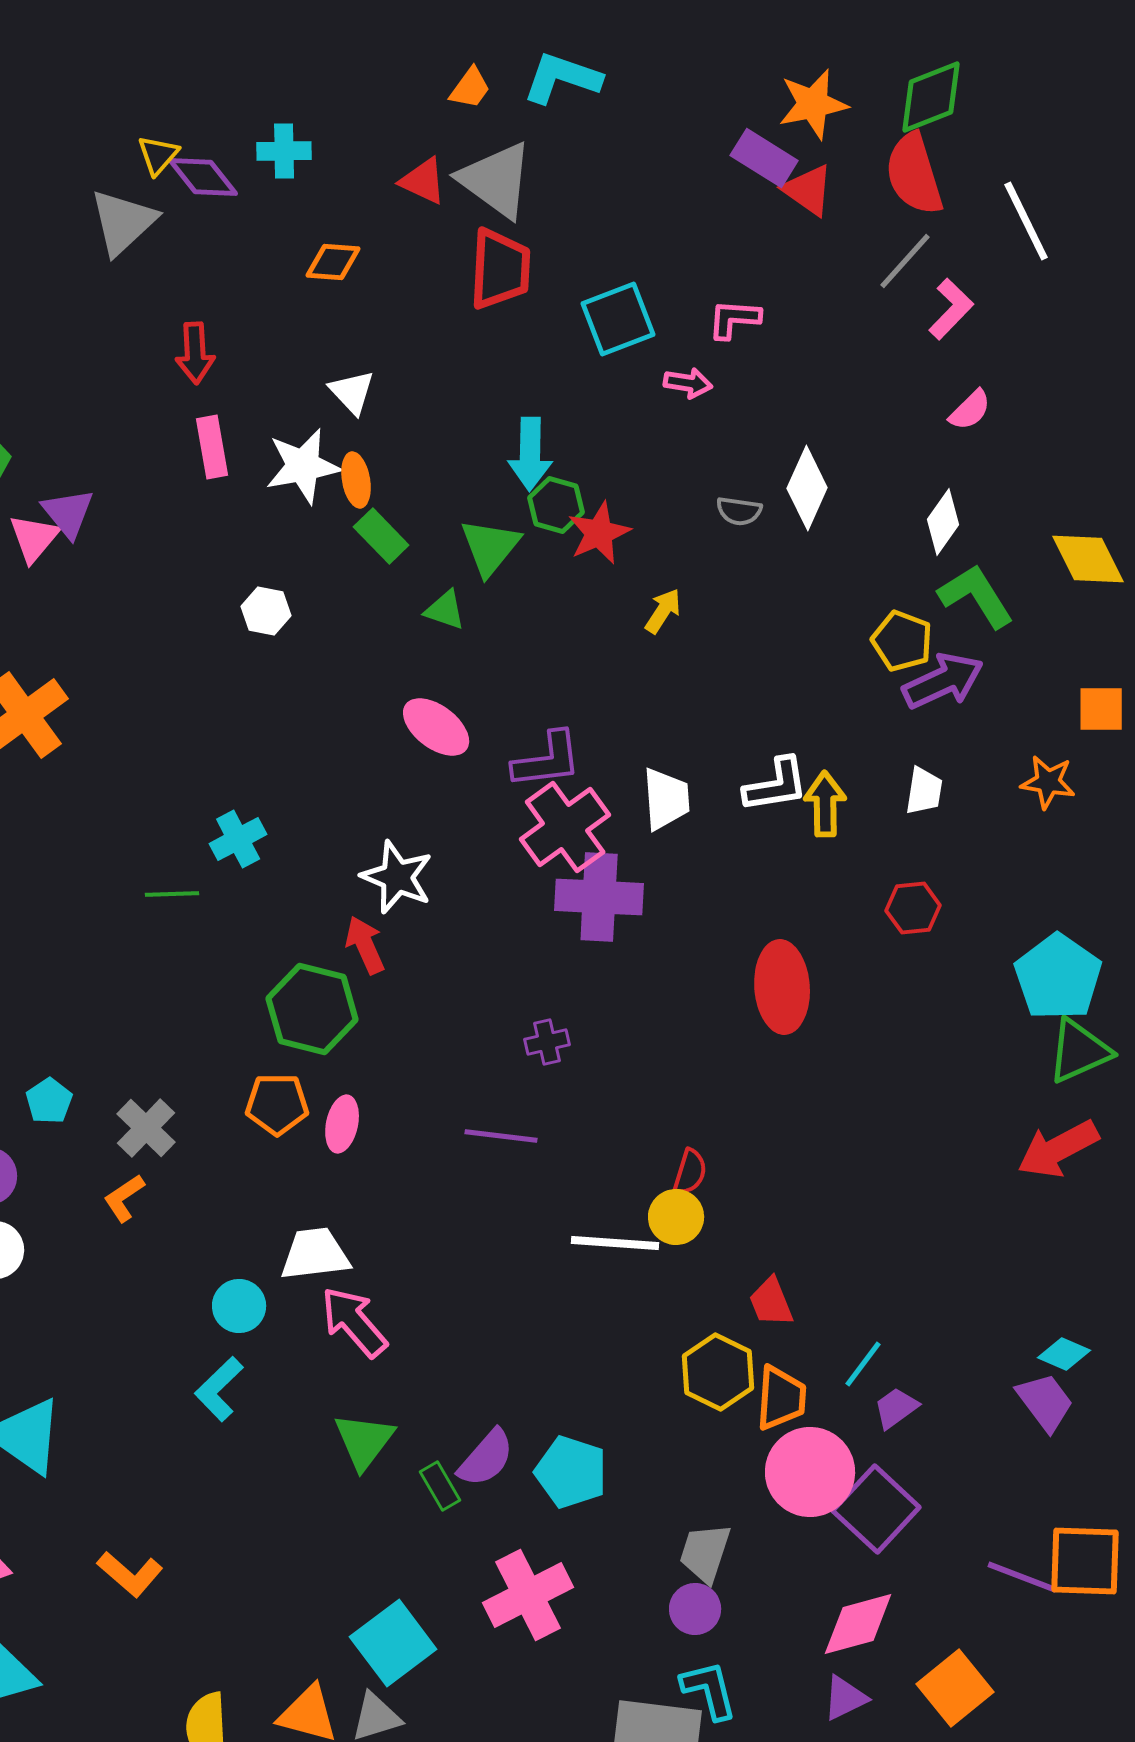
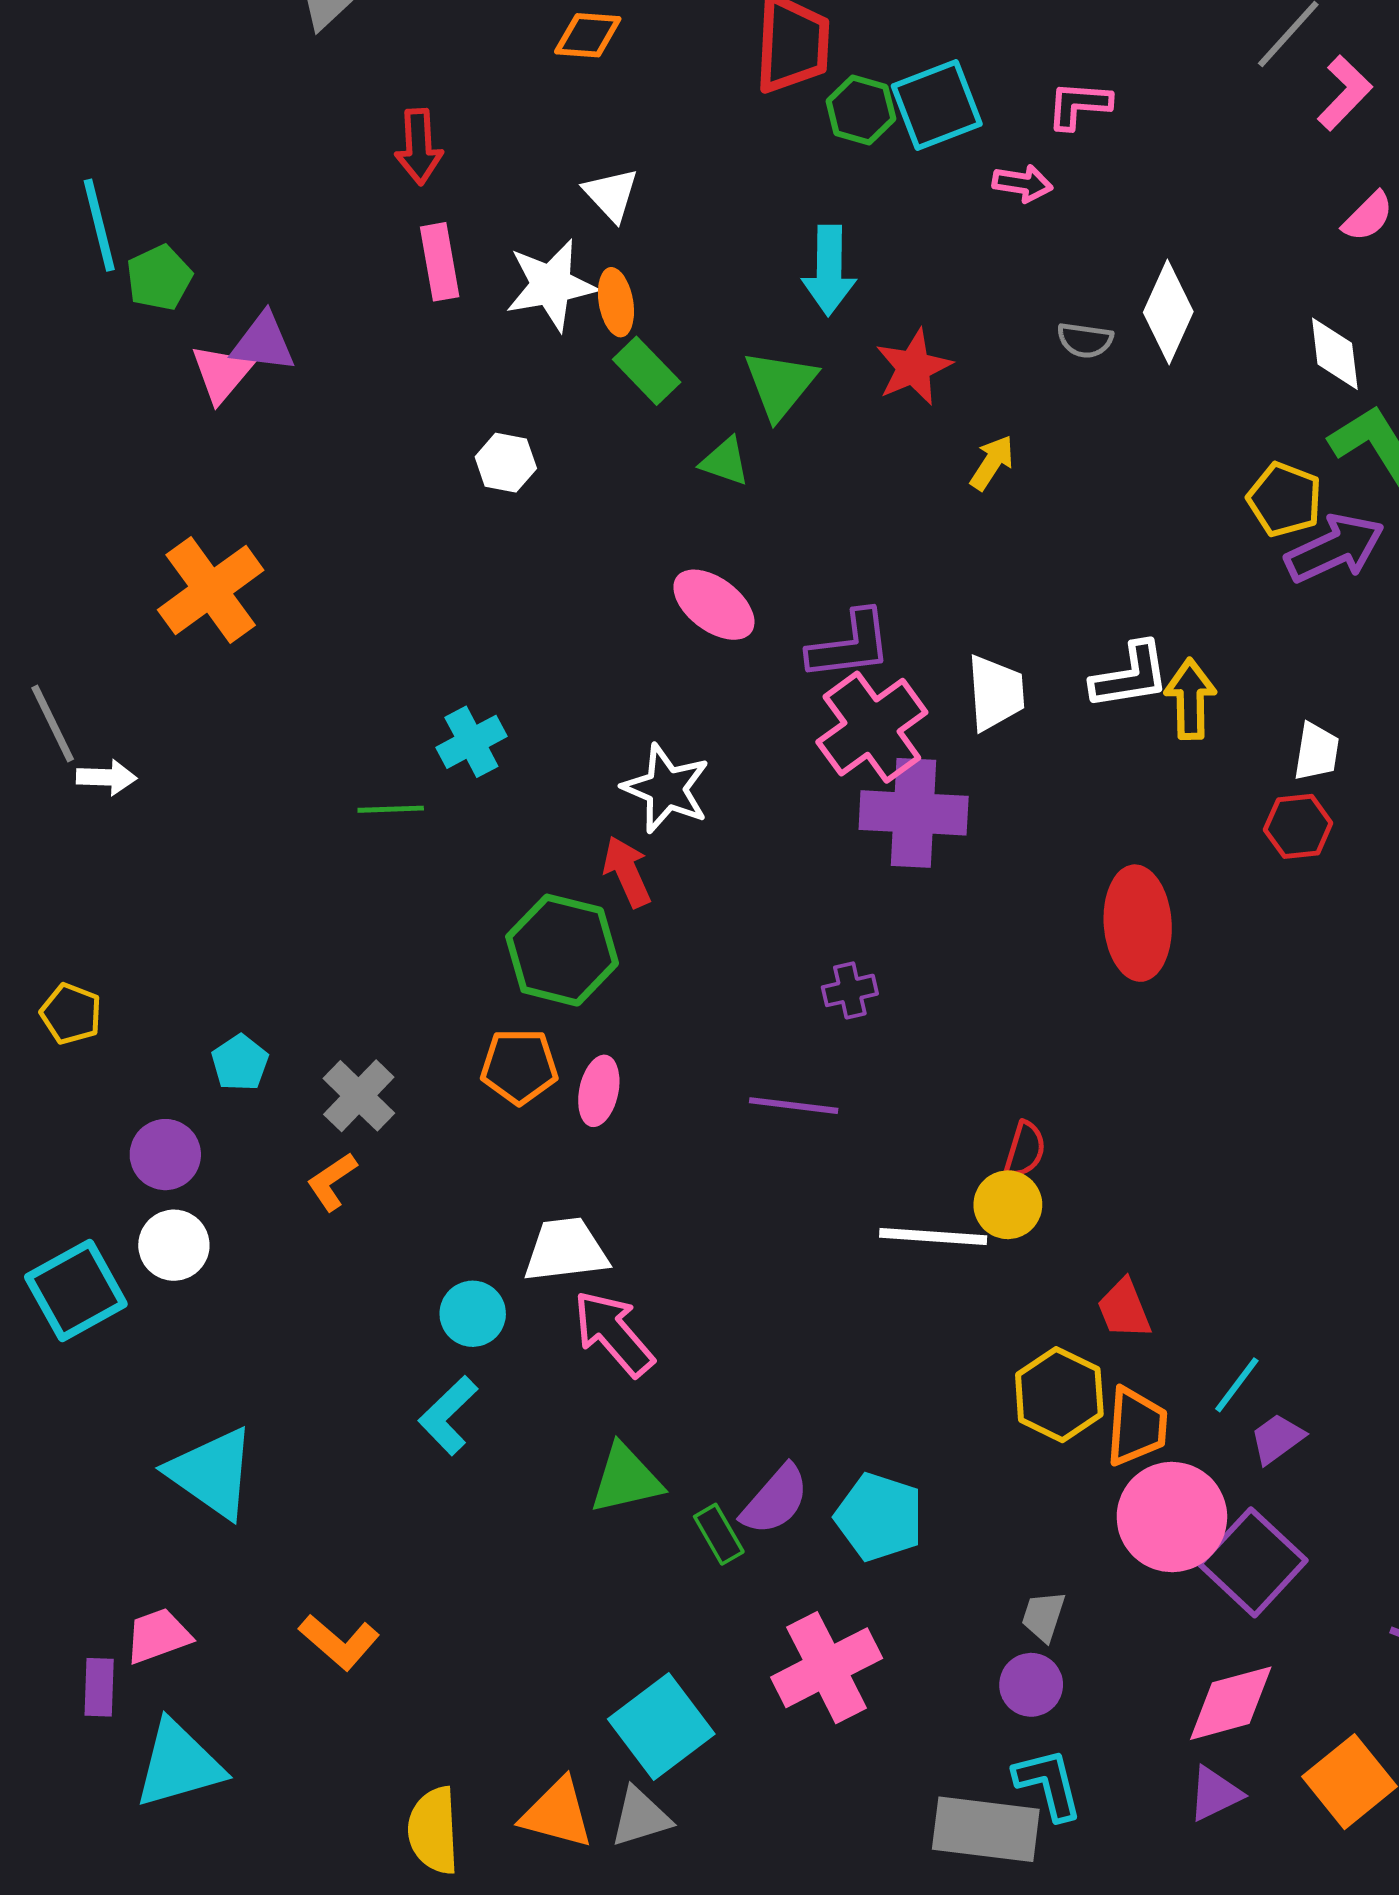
green hexagon: (556, 505) -> (861, 110), moved
purple triangle: (68, 513) -> (263, 343), turned -44
white diamond: (943, 522) -> (1335, 354), turned -42
white trapezoid: (924, 791) -> (1316, 752), moved
green triangle: (364, 1441) -> (626, 1479), turned 40
gray trapezoid: (705, 1553) -> (1043, 1616), size x0.7

